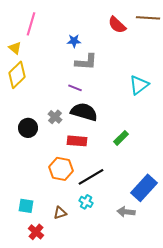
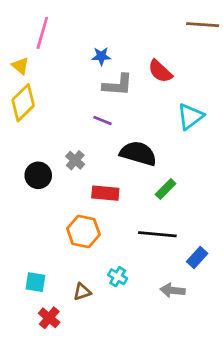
red semicircle: (117, 25) -> (160, 71), moved
black semicircle: (84, 112) -> (138, 153), moved
black line: (91, 177) -> (157, 234), moved, turned 36
blue rectangle: (144, 188) -> (197, 258), size x0.6

